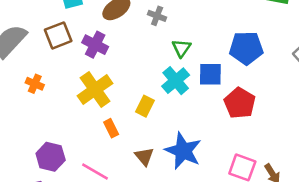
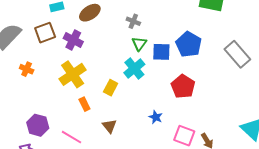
gray cross: (157, 16) -> (133, 21), moved
blue pentagon: (246, 48) -> (189, 44), turned 30
blue square: (210, 74) -> (161, 52), moved
blue star: (183, 151) -> (156, 117), moved, size x0.5

